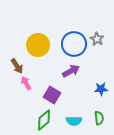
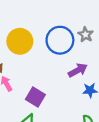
purple arrow: (71, 71) -> (78, 70), moved

